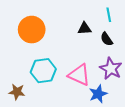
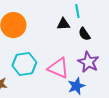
cyan line: (109, 15) -> (77, 11), moved

